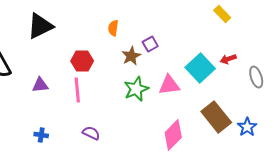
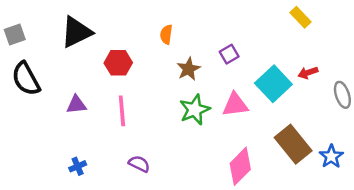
purple square: (150, 44) -> (229, 54), moved
red hexagon: (82, 61) -> (118, 63), moved
blue cross: (41, 135) -> (78, 166), turned -32

